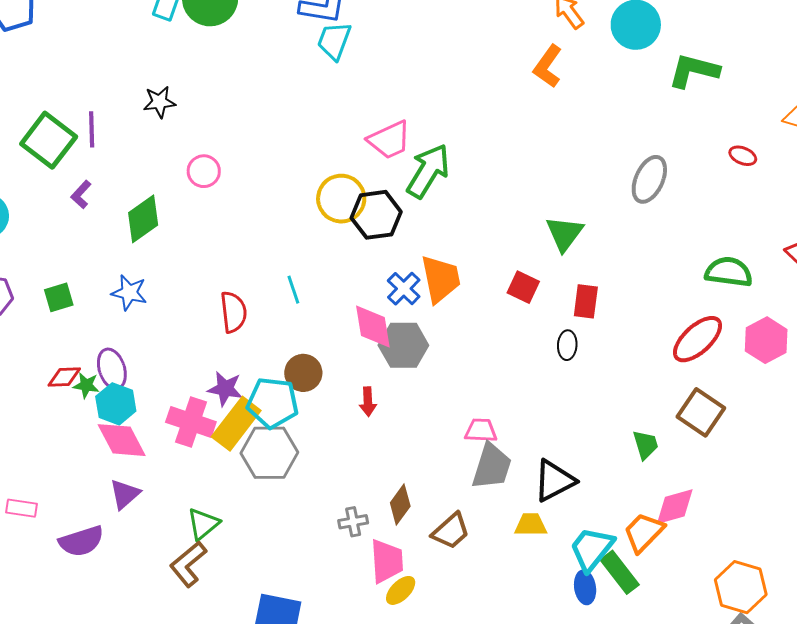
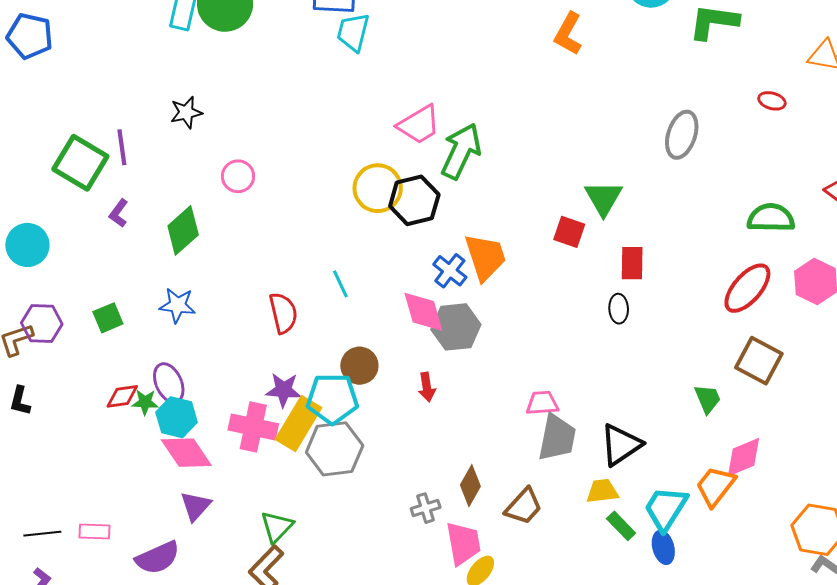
red square: (523, 287) -> (569, 232), moved
green rectangle: (620, 572) -> (621, 526), moved, size x0.7

